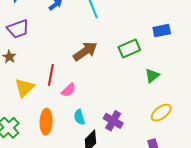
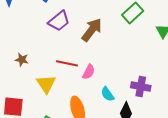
purple trapezoid: (18, 29) -> (59, 21), moved
red line: (51, 75) -> (67, 63), turned -70

